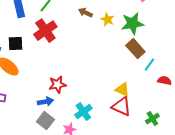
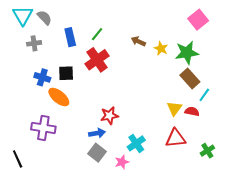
red semicircle: (164, 81) -> (192, 111), moved
yellow triangle: (122, 90) -> (174, 108), moved, turned 42
red triangle: (121, 107) -> (175, 138), turned -30

